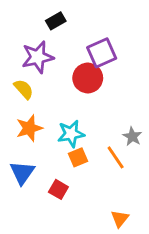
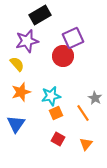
black rectangle: (56, 21) -> (40, 15), size x1.5
red square: (58, 189) -> (58, 139), moved
orange triangle: (120, 219) -> (86, 144), moved

